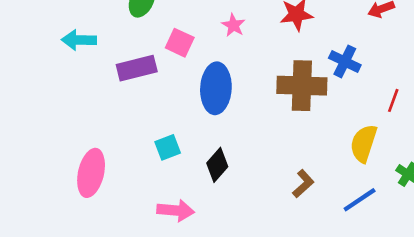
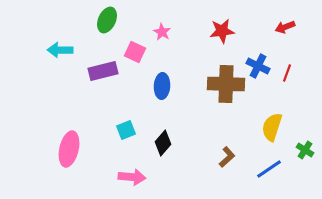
pink star: (233, 25) -> (162, 32), moved
blue ellipse: (216, 88) -> (162, 86), size x0.7
red line: (393, 100) -> (287, 73), moved

